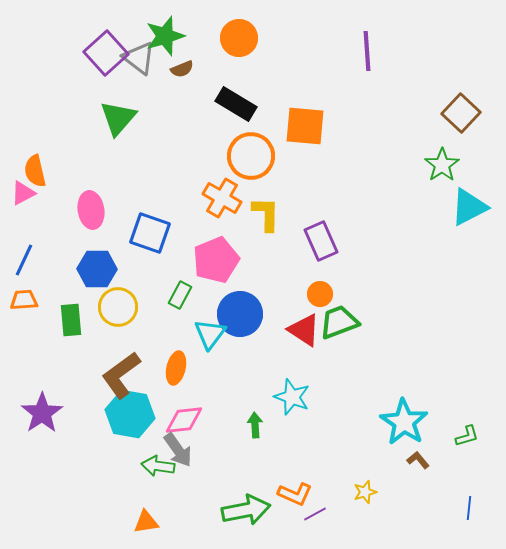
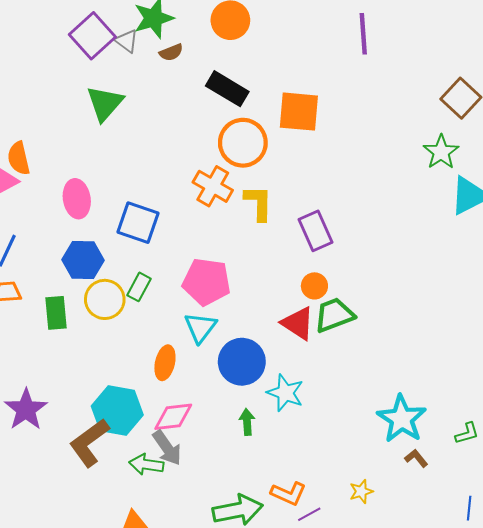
gray triangle: (139, 58) -> (127, 41), size x0.7
pink pentagon: (216, 260) -> (207, 282), moved, turned 30
green rectangle: (180, 295) -> (139, 287), moved
blue circle: (240, 314) -> (242, 362), moved
brown L-shape: (121, 375) -> (89, 443), moved

